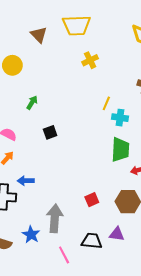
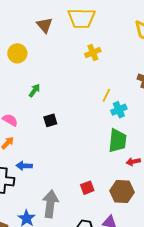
cyan cross: (120, 118) -> (119, 110), turned -35

